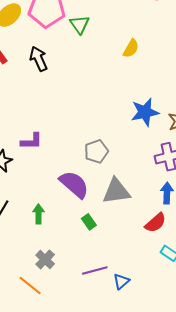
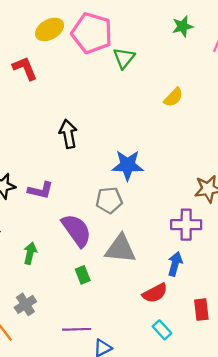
black arrow: (39, 59) -> (68, 134), moved
blue star: (145, 112) -> (128, 165), moved
purple L-shape: (32, 141) -> (40, 190), moved

